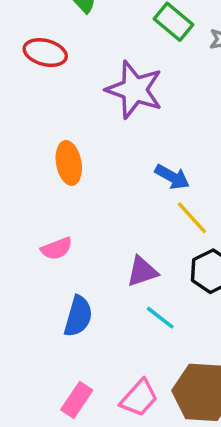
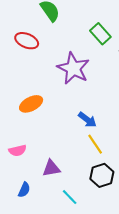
orange ellipse: (69, 163) -> (31, 104), turned 65
purple triangle: (142, 271) -> (51, 168), moved
blue semicircle: (78, 316) -> (24, 190), size x0.7

